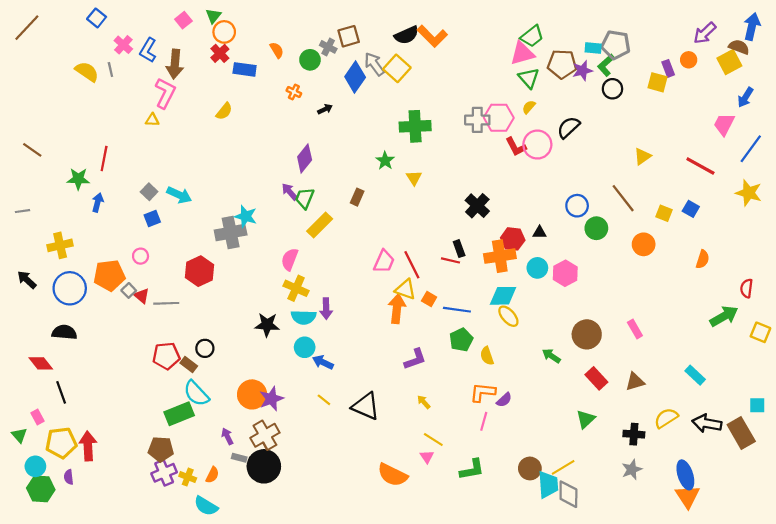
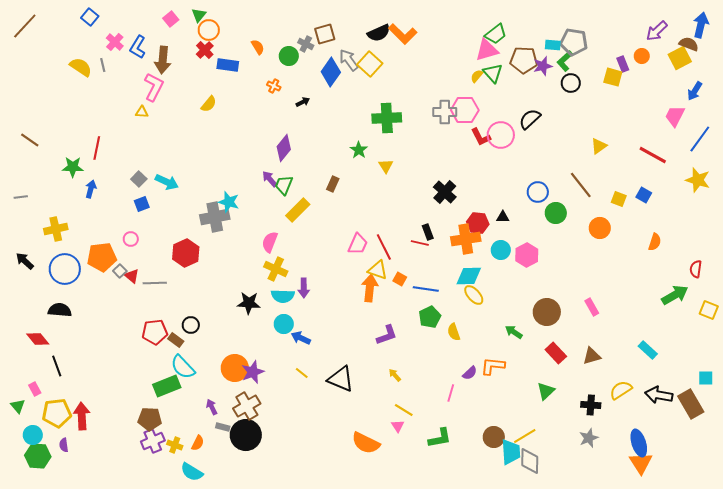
yellow semicircle: (529, 107) -> (477, 76), moved
orange L-shape: (483, 392) -> (493, 366), moved

